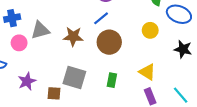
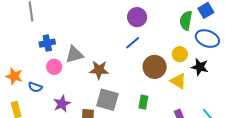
brown star: (73, 37) -> (99, 70), moved
brown circle: (109, 42) -> (155, 67), moved
black star: (183, 49) -> (200, 67), moved
yellow triangle: (147, 72) -> (178, 81), moved

